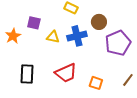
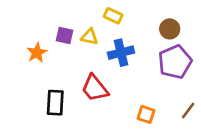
brown circle: (99, 22) -> (170, 29), moved
yellow triangle: (53, 37) -> (89, 37), moved
red trapezoid: (66, 73) -> (95, 88), moved, turned 75

